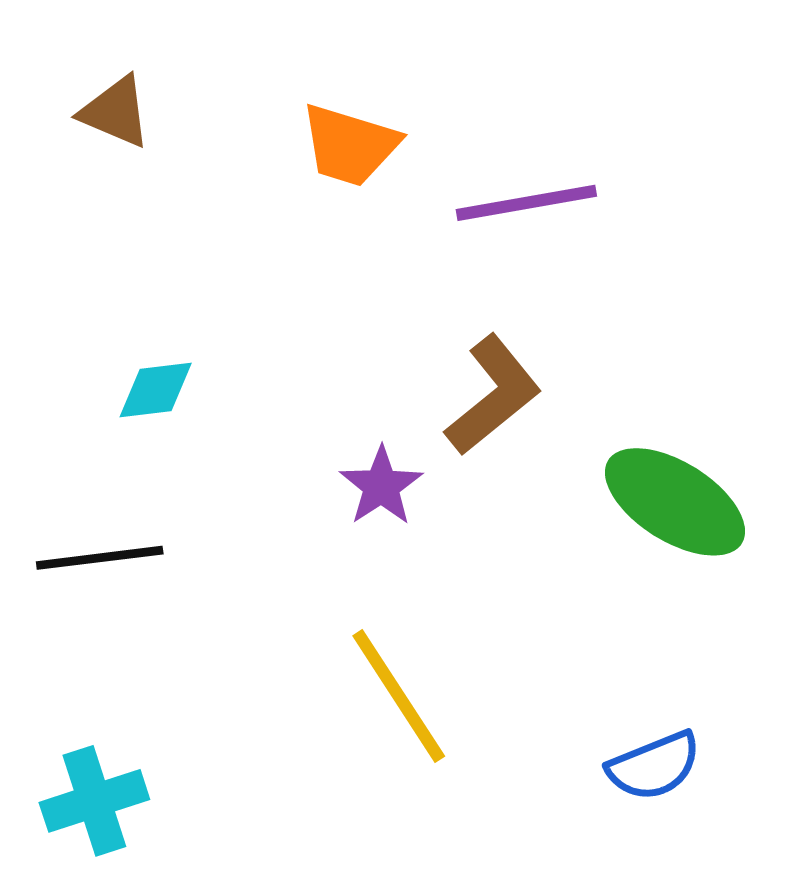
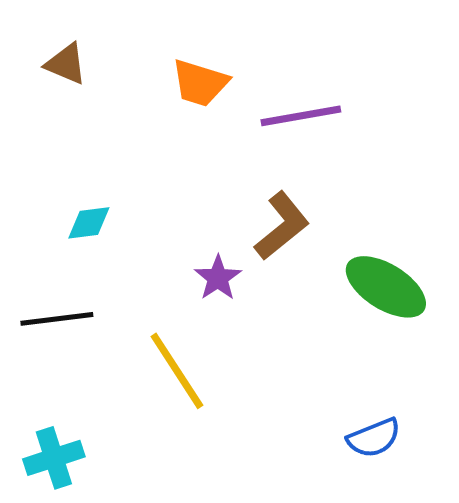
yellow line: (399, 696) -> (177, 371), moved

